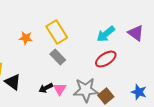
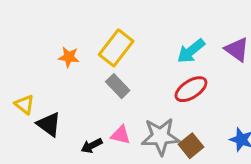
yellow rectangle: (57, 32) -> (116, 48), turned 70
black arrow: (46, 88) -> (92, 146), moved
pink triangle: (60, 89) -> (121, 135), turned -48

